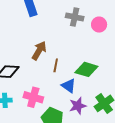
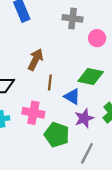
pink circle: (99, 25) -> (97, 38), moved
brown line: (56, 65) -> (50, 83), moved

